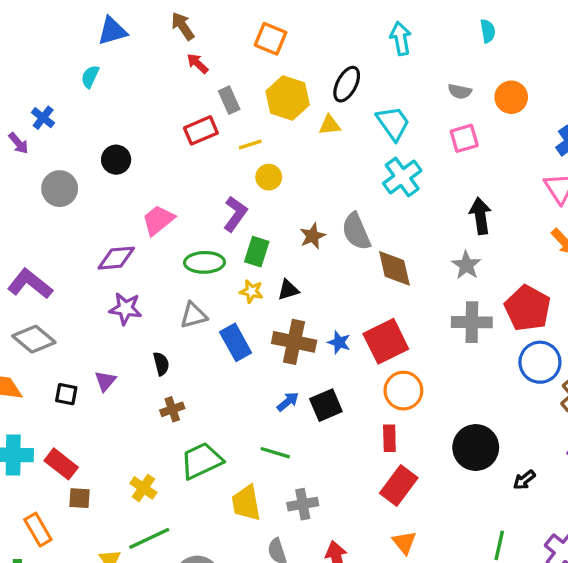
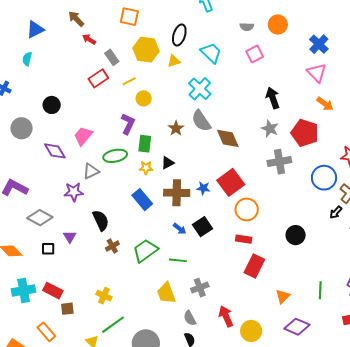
cyan cross: (402, 177) -> (200, 89), moved
purple diamond: (116, 258) -> (55, 151), moved, turned 75
red pentagon: (528, 308) -> (305, 133), moved
gray triangle: (194, 315) -> (91, 171), moved
gray diamond: (34, 339) -> (40, 218), moved
black semicircle: (161, 364) -> (101, 220), size x1.5
blue arrow: (288, 402) -> (180, 229), turned 88
red rectangle: (389, 438) -> (244, 239), turned -70
black circle: (476, 448) -> (296, 235), size x0.7
green trapezoid: (201, 461) -> (145, 251), moved
black arrow: (524, 480) -> (336, 212), moved
orange triangle: (404, 542) -> (283, 296), moved, turned 35

